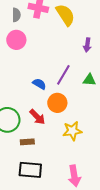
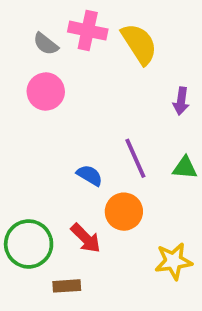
gray semicircle: (16, 15) -> (46, 44), turned 128
purple line: (63, 75) -> (135, 158), turned -55
yellow star: (72, 131) -> (173, 261), moved

